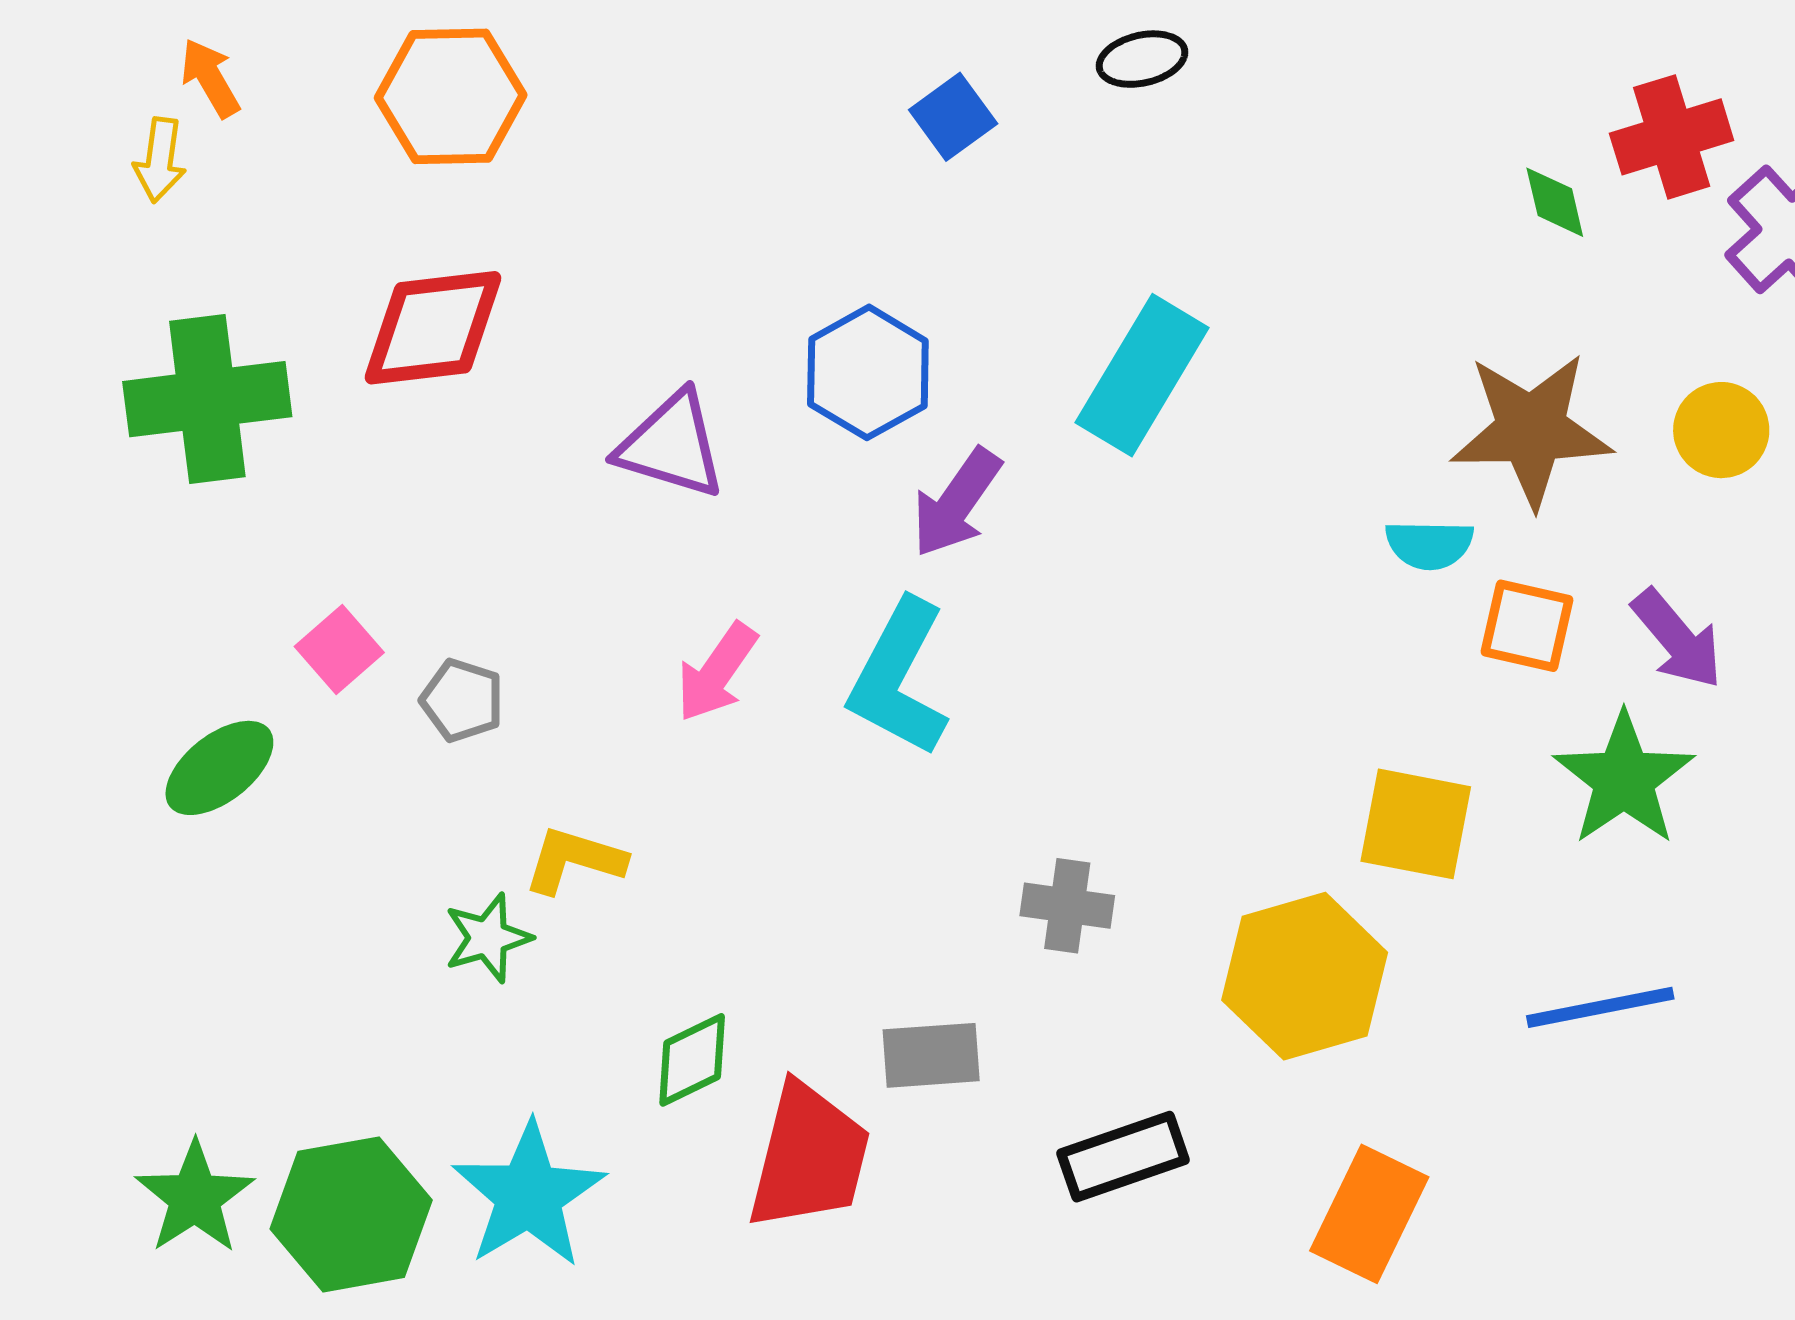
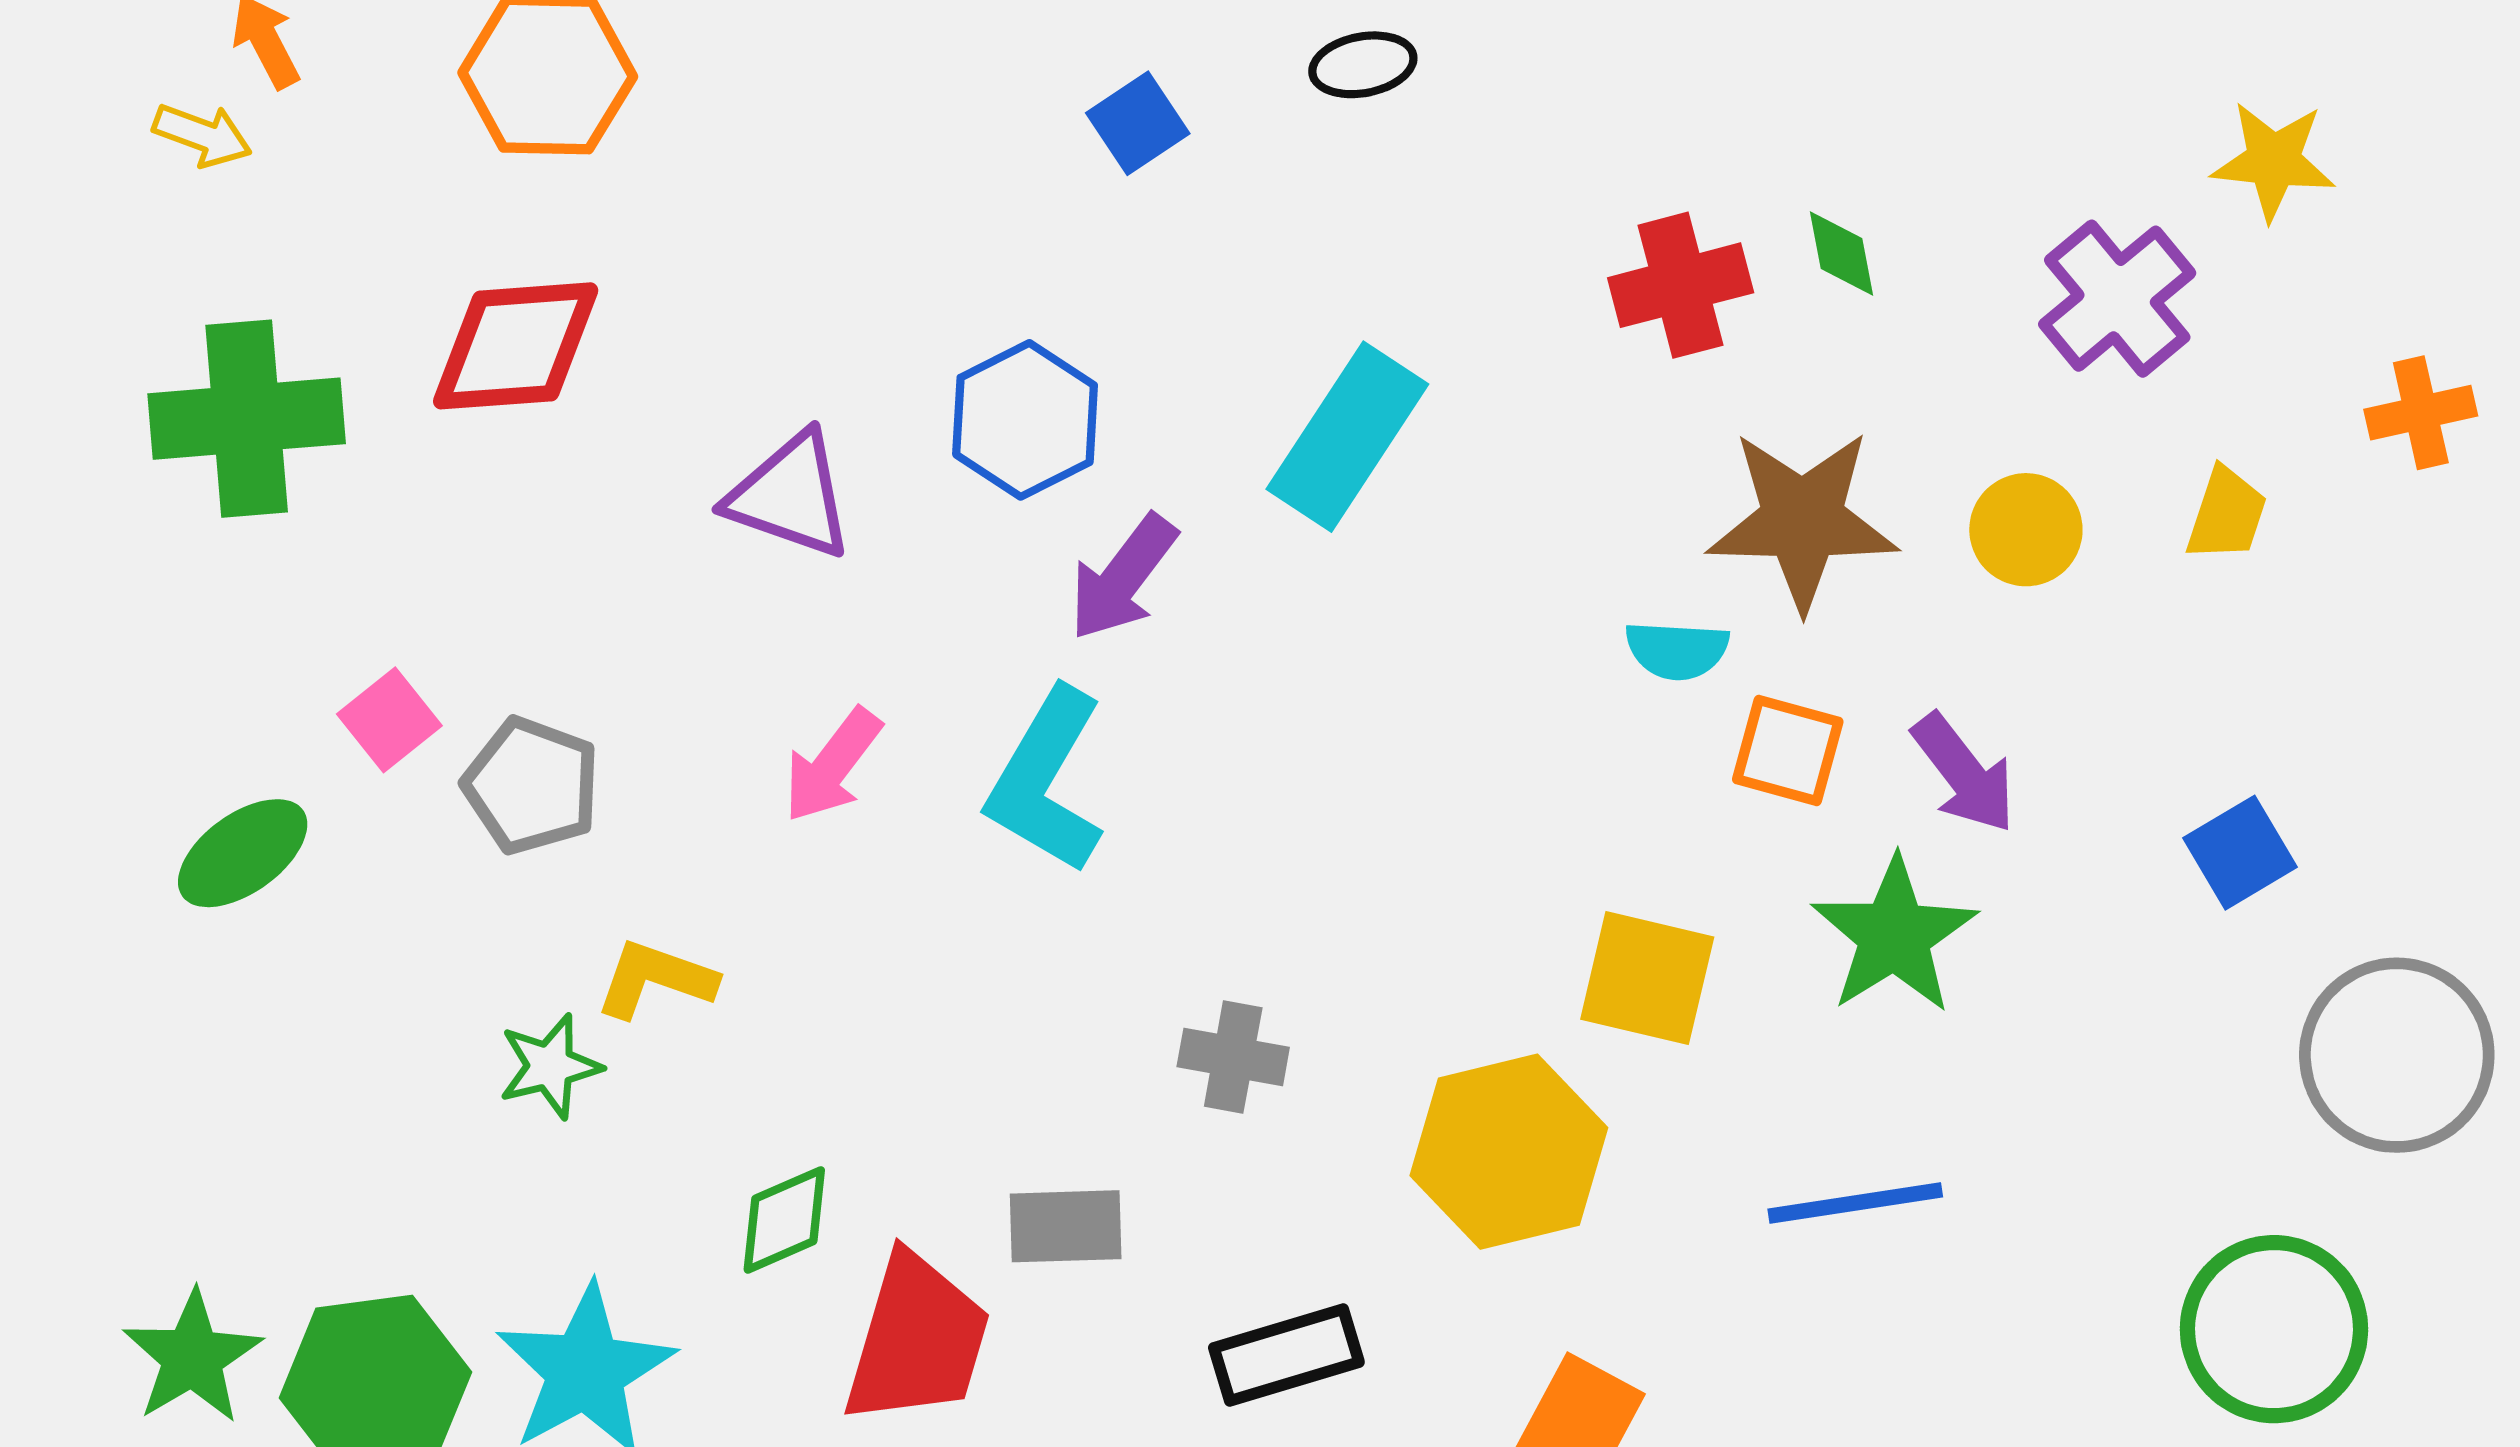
red cross: (1672, 137) -> (1681, 285), moved
yellow arrow: (160, 160) -> (202, 135), turned -80
gray pentagon: (462, 700) -> (532, 786), size x1.4

